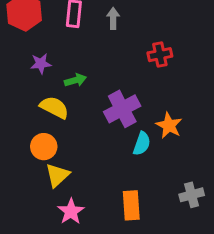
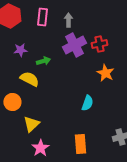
purple cross: (122, 109) -> (74, 45), moved
orange star: (169, 125) -> (105, 73), moved
orange circle: (44, 147) -> (12, 102), moved

